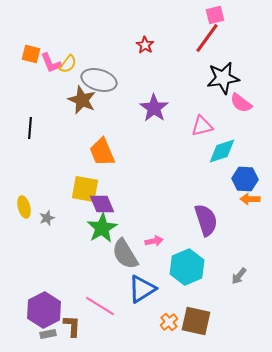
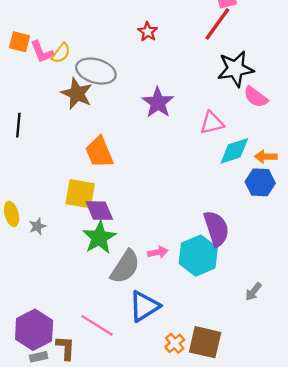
orange arrow: (250, 199) -> (266, 157), moved
gray semicircle: (125, 254) -> (125, 267), turned -116
cyan hexagon: (187, 267) -> (198, 256), moved

